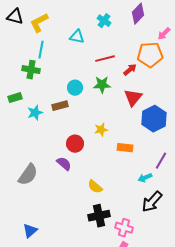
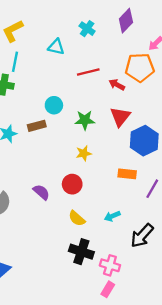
red arrow: (130, 70) -> (117, 85), turned -112
green star: (102, 85) -> (85, 120), moved
red circle: (75, 144) -> (72, 184), moved
orange rectangle: (125, 148) -> (127, 174), moved
cyan arrow: (145, 178) -> (112, 216), moved
black cross: (99, 216) -> (81, 252), turned 30

